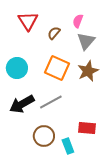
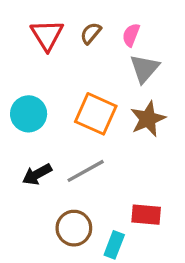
brown semicircle: (54, 33) -> (91, 33), moved
black arrow: (22, 104) -> (37, 174), size x0.7
cyan rectangle: (68, 146) -> (114, 245), turned 42

